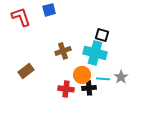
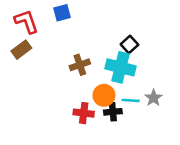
black square: (102, 35) -> (129, 44), turned 32
brown rectangle: (26, 71) -> (21, 50), moved

